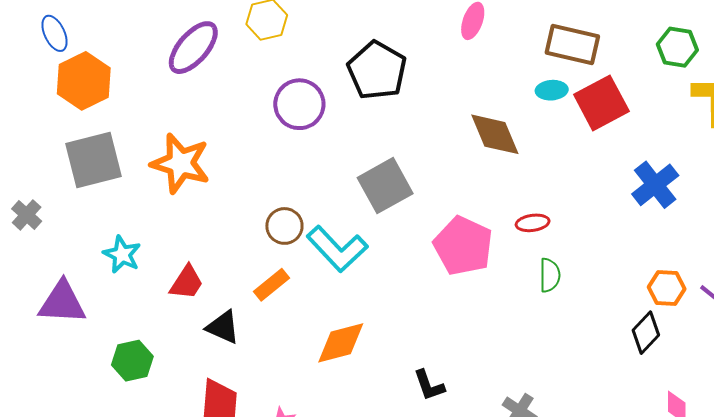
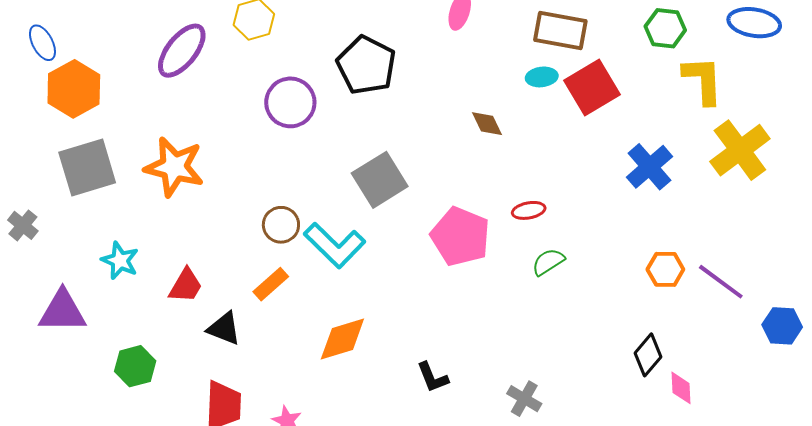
brown diamond: (495, 134) -> (487, 124), size x0.6
green semicircle: (550, 275) -> (548, 262), turned -120
black diamond: (646, 333) -> (648, 355), moved

